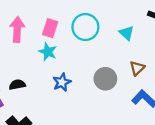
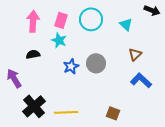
gray circle: (105, 79) -> (96, 63), moved
black semicircle: (17, 85) -> (33, 54), moved

